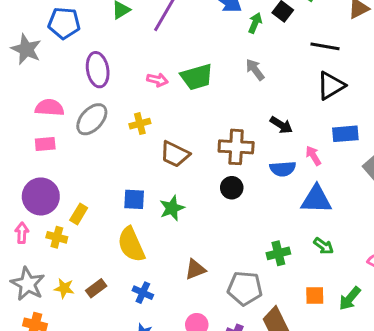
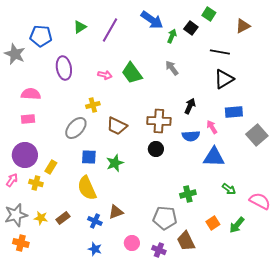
green trapezoid: (197, 77) -> (132, 73), turned 70
gray ellipse: (92, 119) -> (76, 128), moved
black arrow: (281, 125) -> (190, 106), turned -98
pink arrow: (22, 233) -> (12, 180), turned 32
green arrow: (324, 246) -> (229, 189), moved
brown triangle: (195, 269) -> (116, 212), moved
gray star: (28, 284) -> (16, 215), turned 30
orange square: (315, 296) -> (213, 223), turned -32

